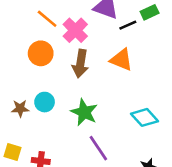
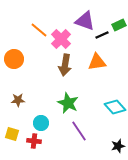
orange circle: (41, 53) -> (14, 59), moved
orange triangle: (121, 60) -> (97, 62), turned -30
cyan circle: (45, 102) -> (41, 123), moved

